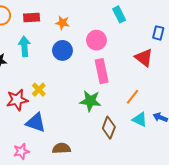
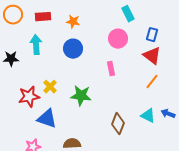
blue rectangle: (158, 33) -> (152, 35), moved
pink circle: (96, 40) -> (118, 39), moved
pink rectangle: (102, 71) -> (111, 69), size x0.6
orange line: (133, 97) -> (152, 82), moved
green star: (90, 101) -> (81, 96), moved

